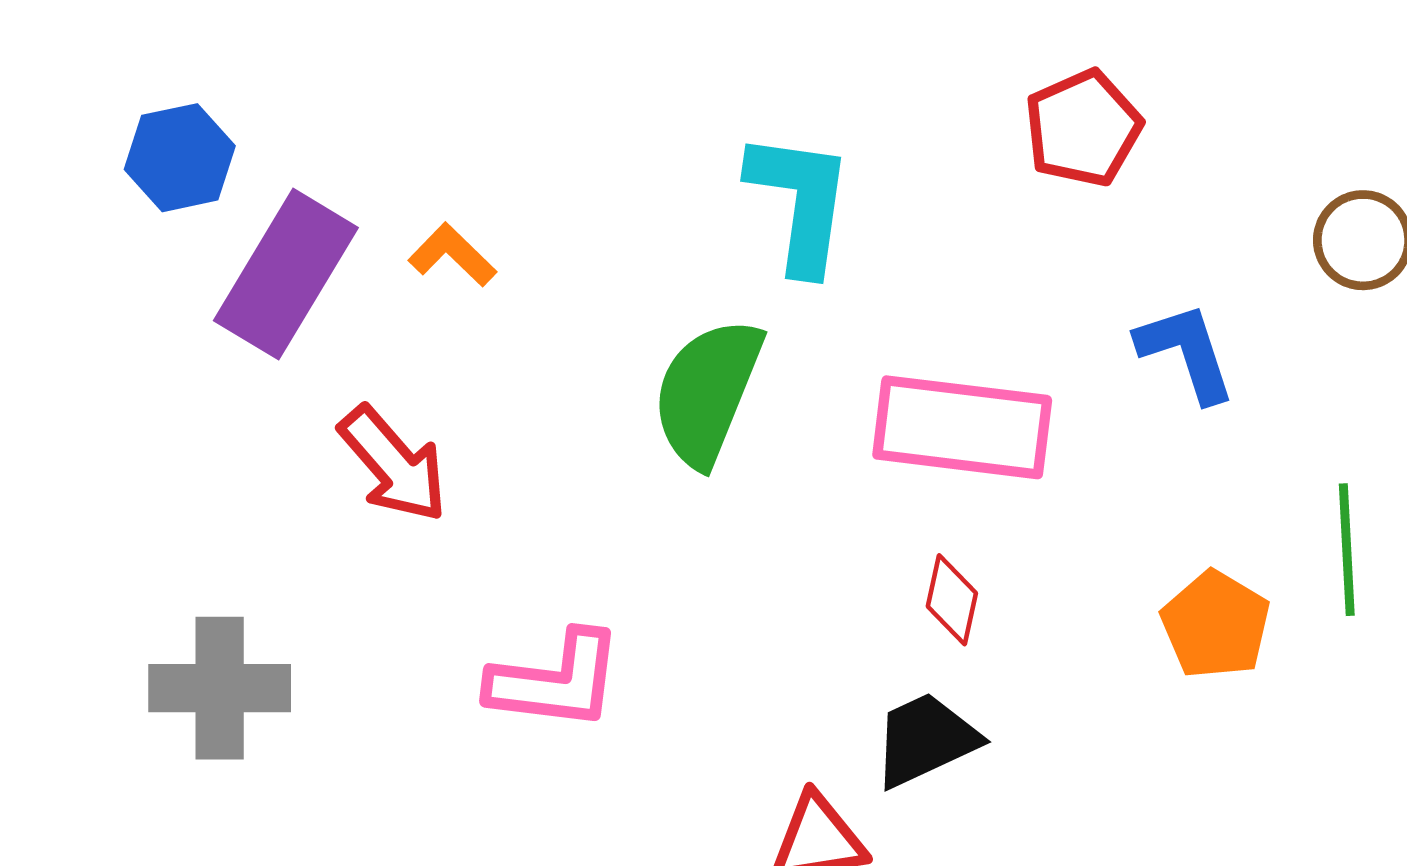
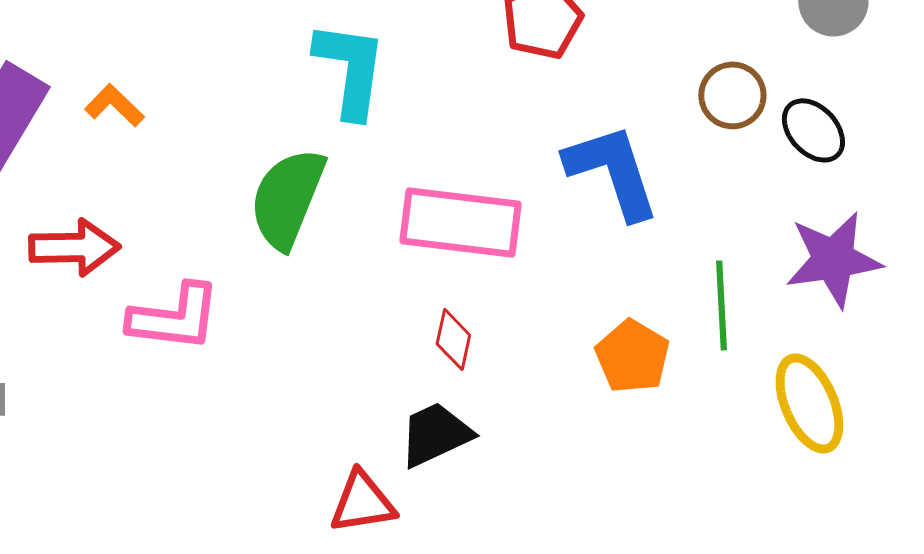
blue L-shape: (1186, 352) -> (612, 171), size x1.4
red arrow: (393, 464) -> (74, 247), turned -50
pink L-shape: (556, 681) -> (174, 317), moved

